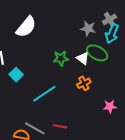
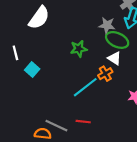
gray star: (88, 28) -> (107, 25), moved
white triangle: (83, 58) -> (114, 58), moved
cyan line: (44, 94) -> (85, 87), moved

